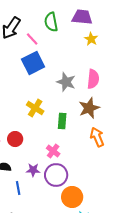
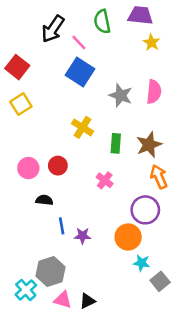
blue square: (33, 63) -> (80, 72), turned -30
brown star: (89, 108) -> (149, 145), moved
orange arrow: (97, 137) -> (159, 177), moved
purple star: (33, 170) -> (82, 236), moved
purple circle: (56, 175) -> (145, 210), moved

